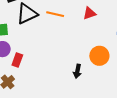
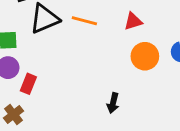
orange circle: (99, 56) -> (145, 56), moved

